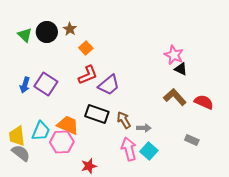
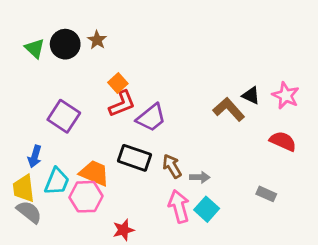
orange square: (86, 48) -> (118, 83), moved
pink star: (174, 55) -> (286, 95), moved
blue arrow: (25, 85) -> (35, 156), moved
brown L-shape: (175, 97) -> (229, 109), moved

